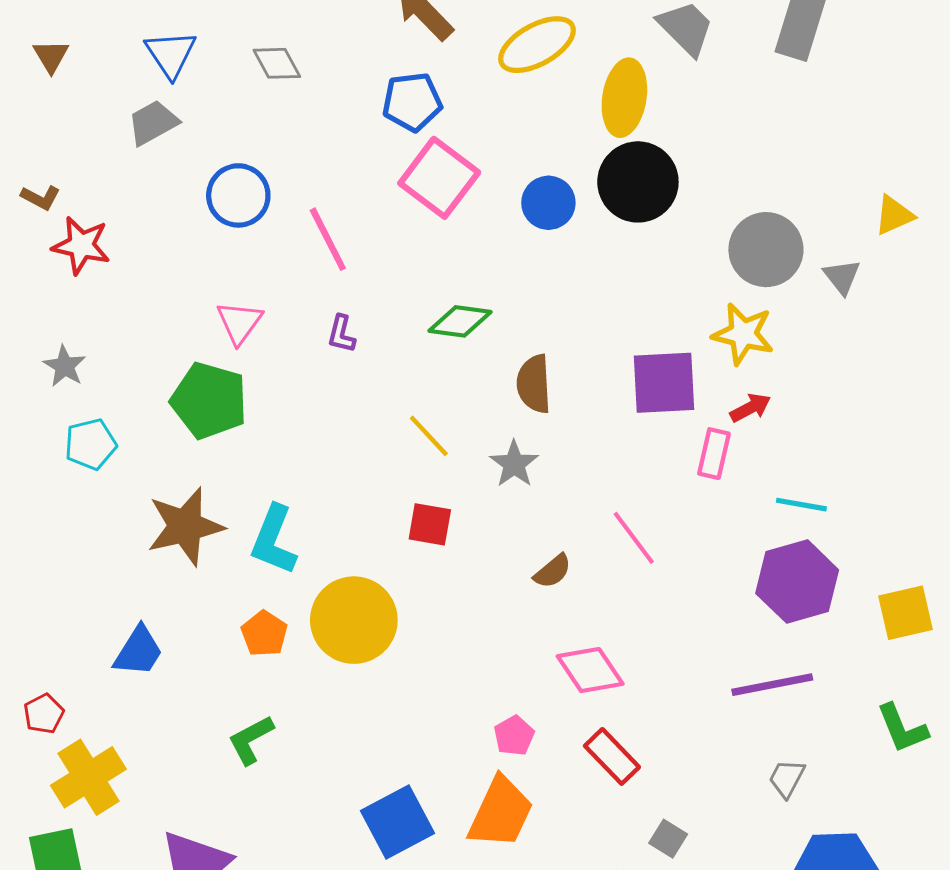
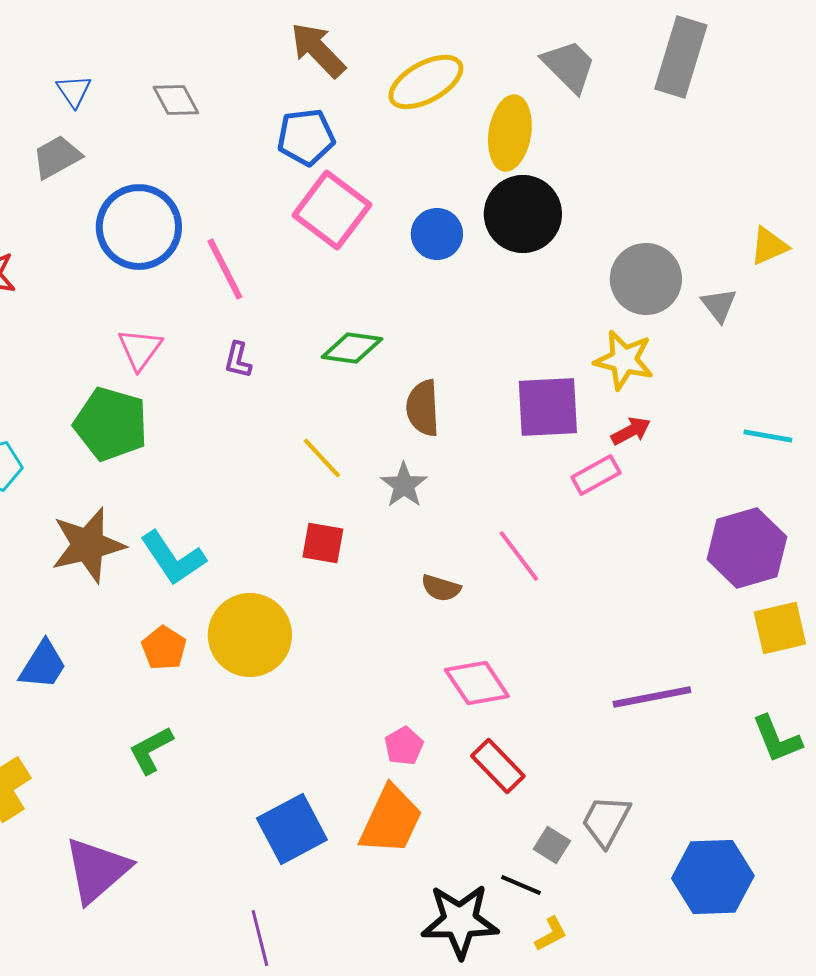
blue triangle: (171, 54) -> (74, 91), size x0.7
blue circle: (238, 195) -> (139, 227), size x1.4
pink rectangle: (714, 454) -> (596, 475), turned 48
cyan line: (801, 505) -> (768, 436), moved
cyan L-shape: (274, 540) -> (173, 558), turned -56
brown semicircle: (553, 571) -> (441, 588), turned 57
purple hexagon: (797, 582) -> (747, 548), moved
gray trapezoid: (787, 778) -> (606, 821), moved, size x1.4

